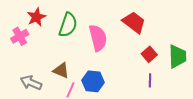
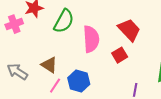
red square: (149, 54) -> (120, 55), moved

